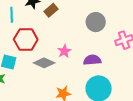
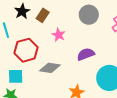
pink star: (64, 51) -> (59, 35), moved
purple semicircle: (92, 60) -> (86, 54), moved

